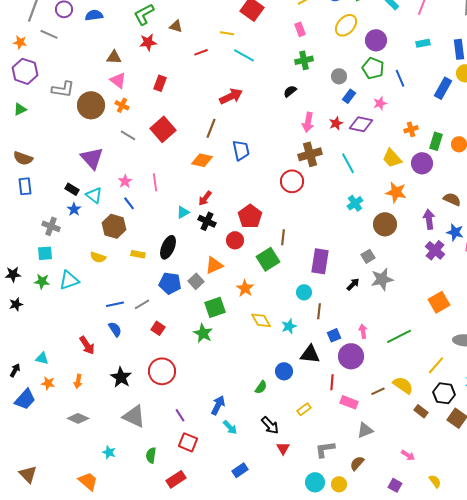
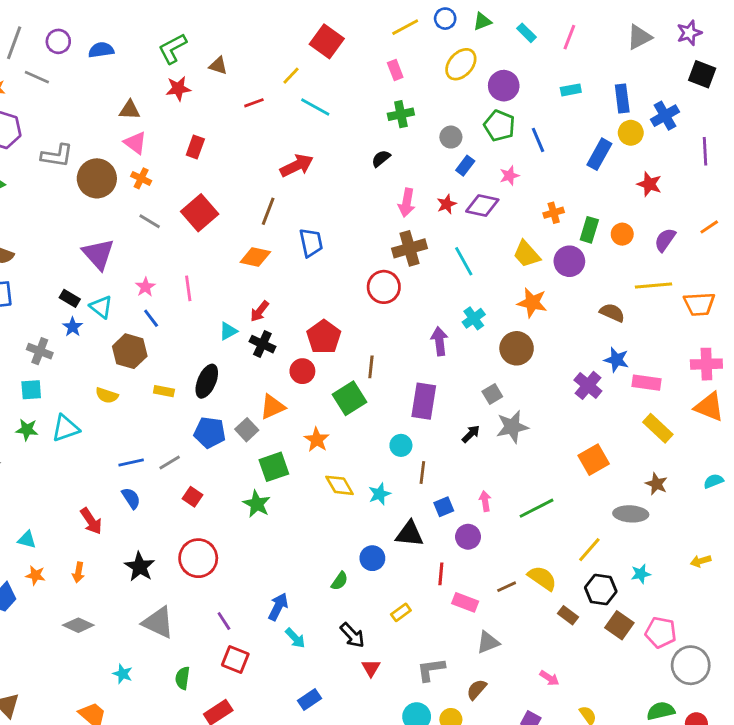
yellow line: (227, 33) -> (291, 76), turned -56
purple arrow: (429, 219) -> (439, 341), moved
purple circle: (351, 356) -> (468, 537), size x0.7

